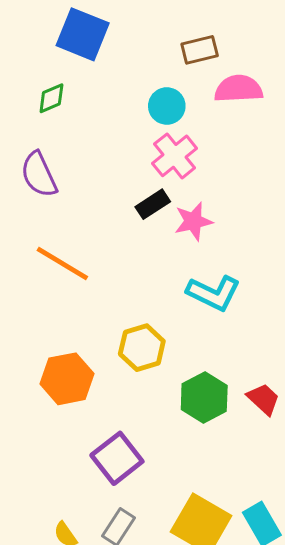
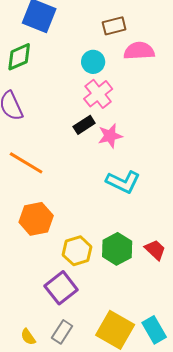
green diamond: (51, 98) -> (19, 57), size x1.4
yellow hexagon: (142, 348) -> (77, 251), moved
orange hexagon: (67, 379) -> (36, 219), moved

